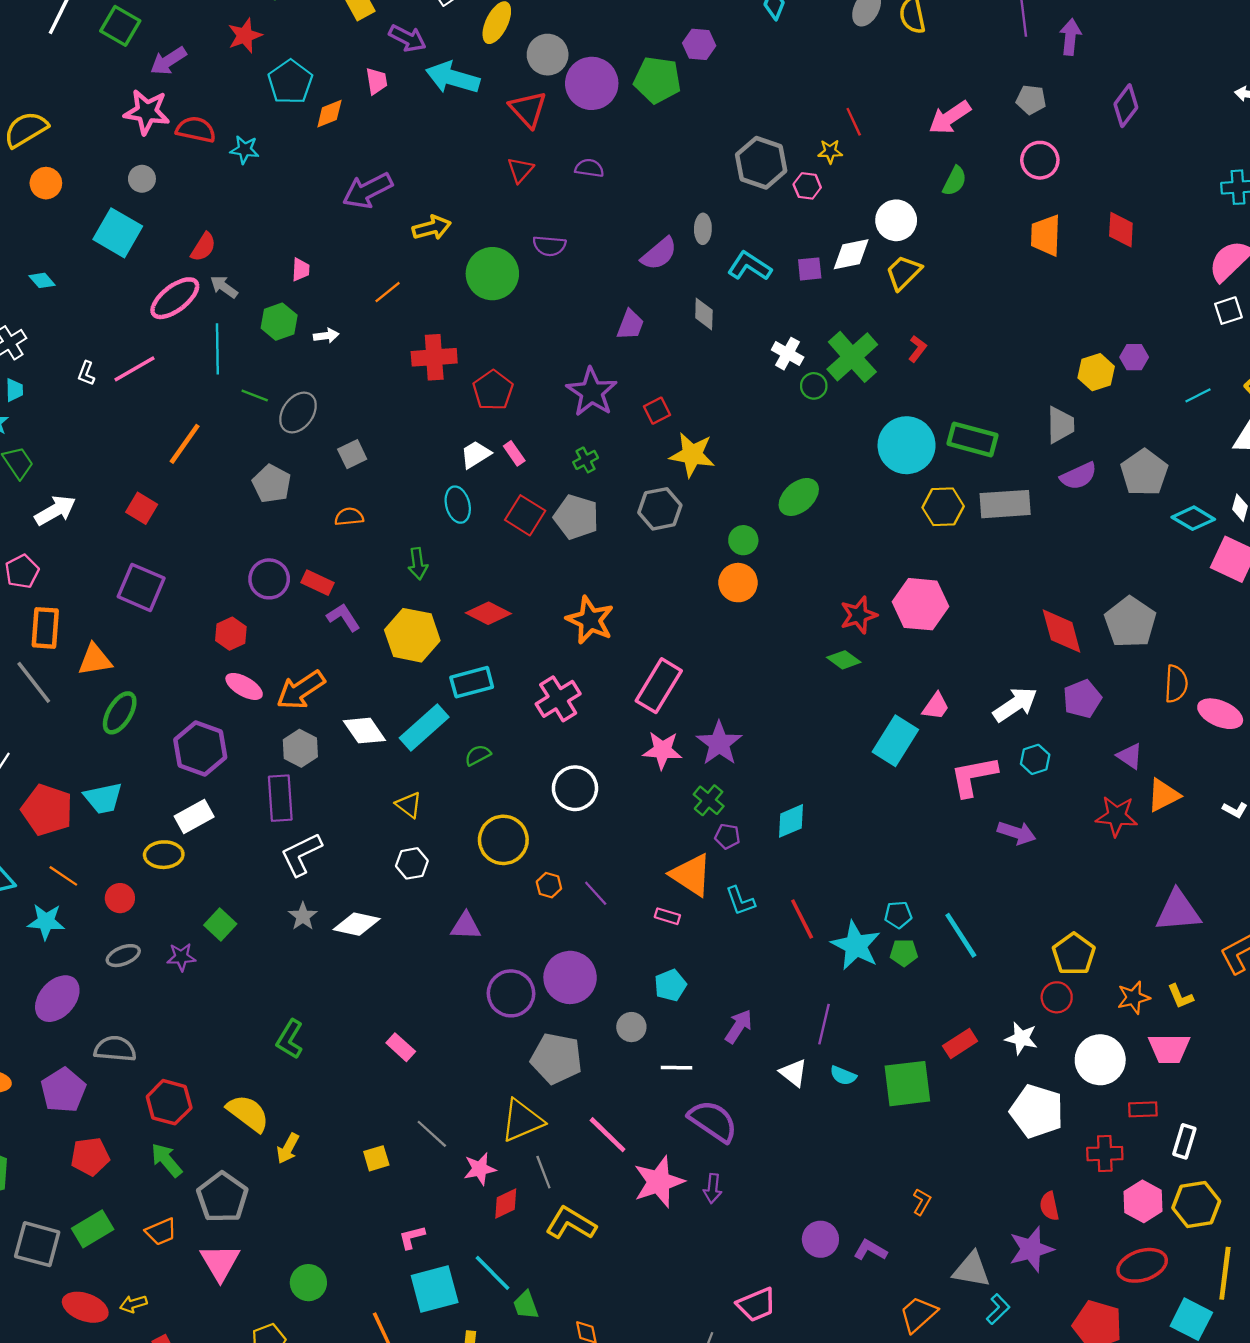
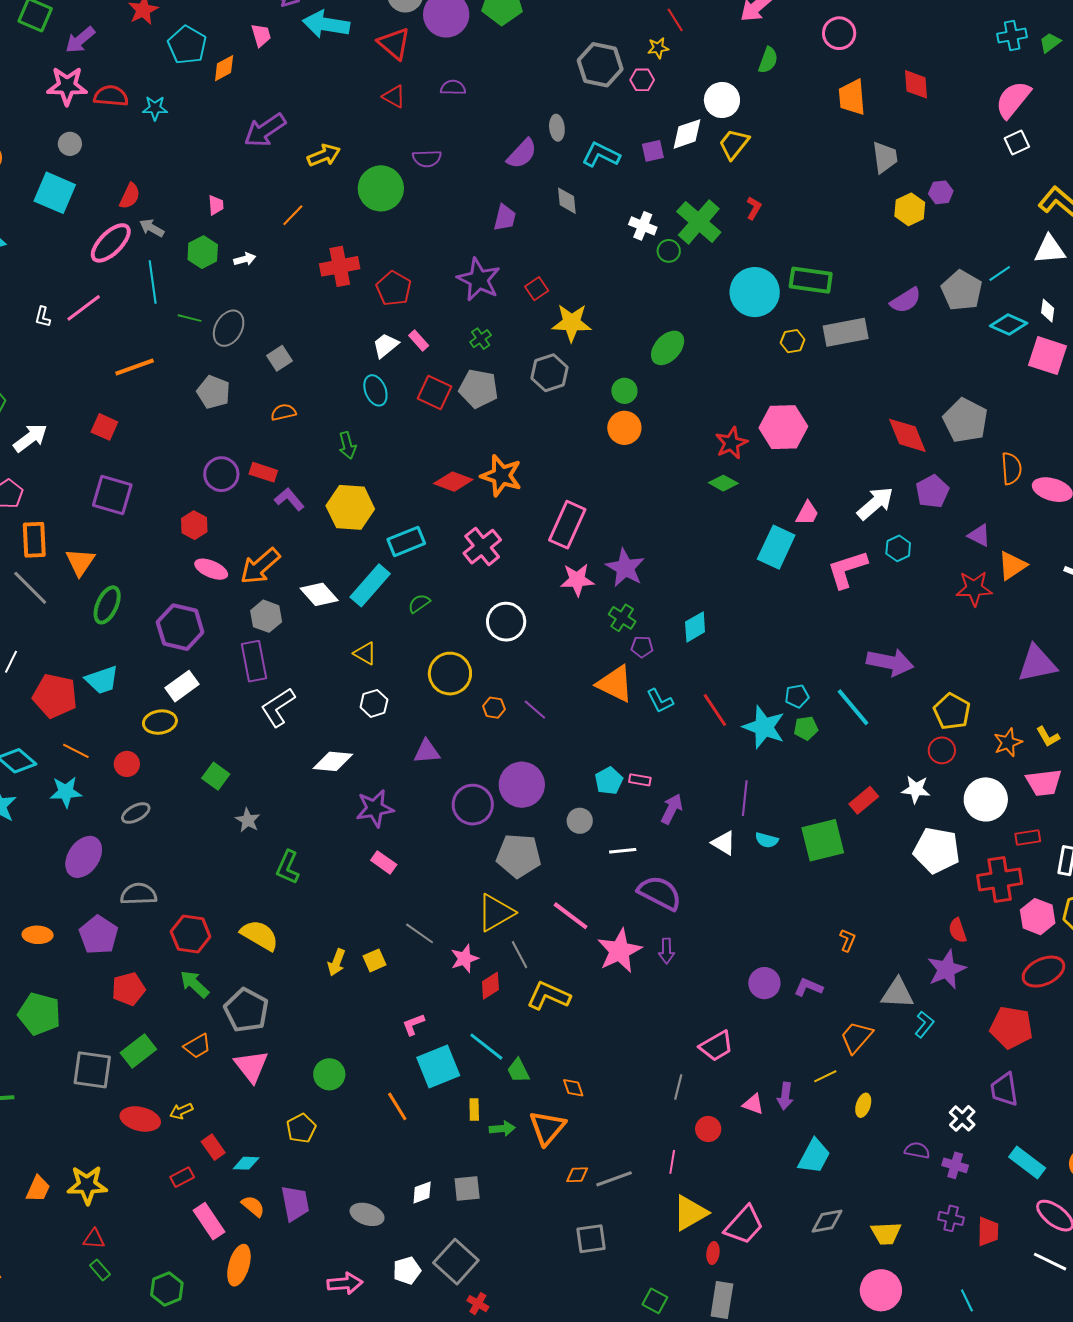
red triangle: (520, 170) -> (394, 96), turned -35
cyan line: (1198, 395) -> (1000, 273), moved
gray trapezoid: (1060, 425) -> (885, 157), moved
orange line: (185, 444) -> (135, 367), turned 42
yellow hexagon: (943, 507) -> (793, 341), size x0.7
red diamond: (488, 613) -> (453, 482), moved
orange triangle: (95, 660) -> (80, 562), turned -40
purple arrow: (1017, 833) -> (890, 662), moved, size x1.4
gray star: (303, 916) -> (248, 820), moved
pink rectangle: (667, 916) -> (640, 780), moved
purple star: (181, 957) -> (375, 808), moved, size x1.5
yellow arrow: (288, 1148) -> (336, 962), moved
red cross: (1105, 1154) -> (1000, 879), size x1.4

